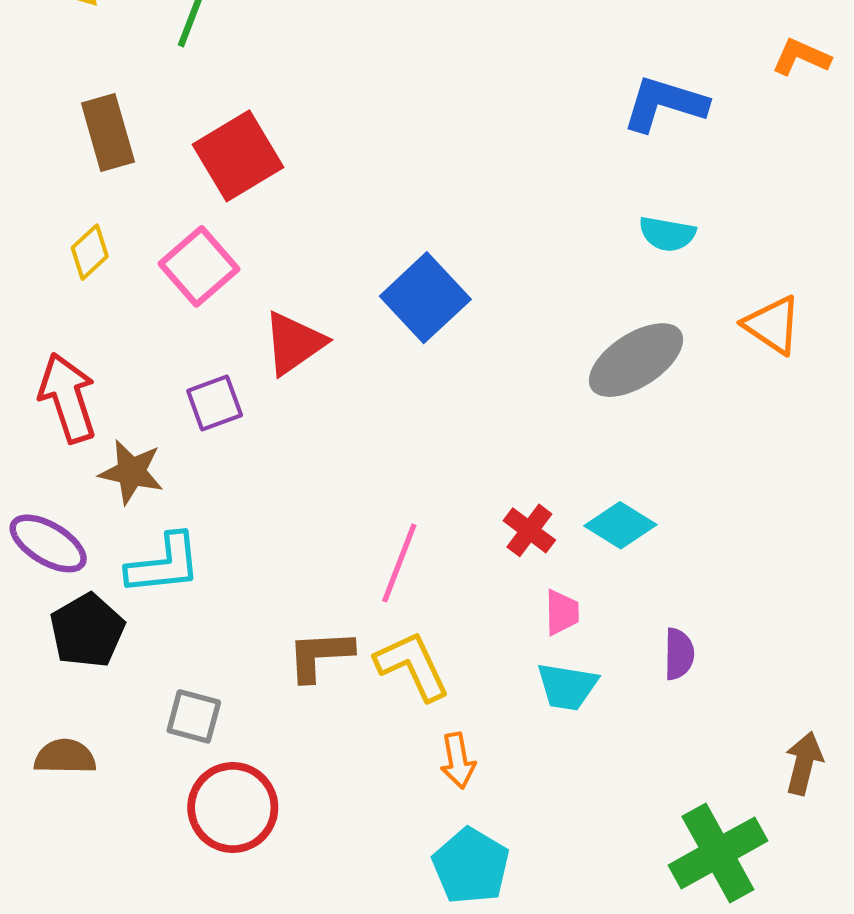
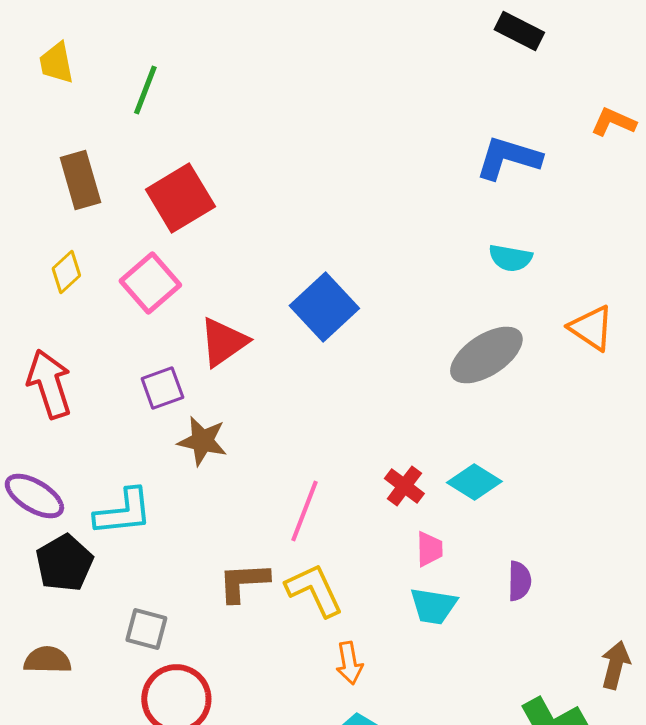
brown star: (131, 472) -> (202, 441), moved

